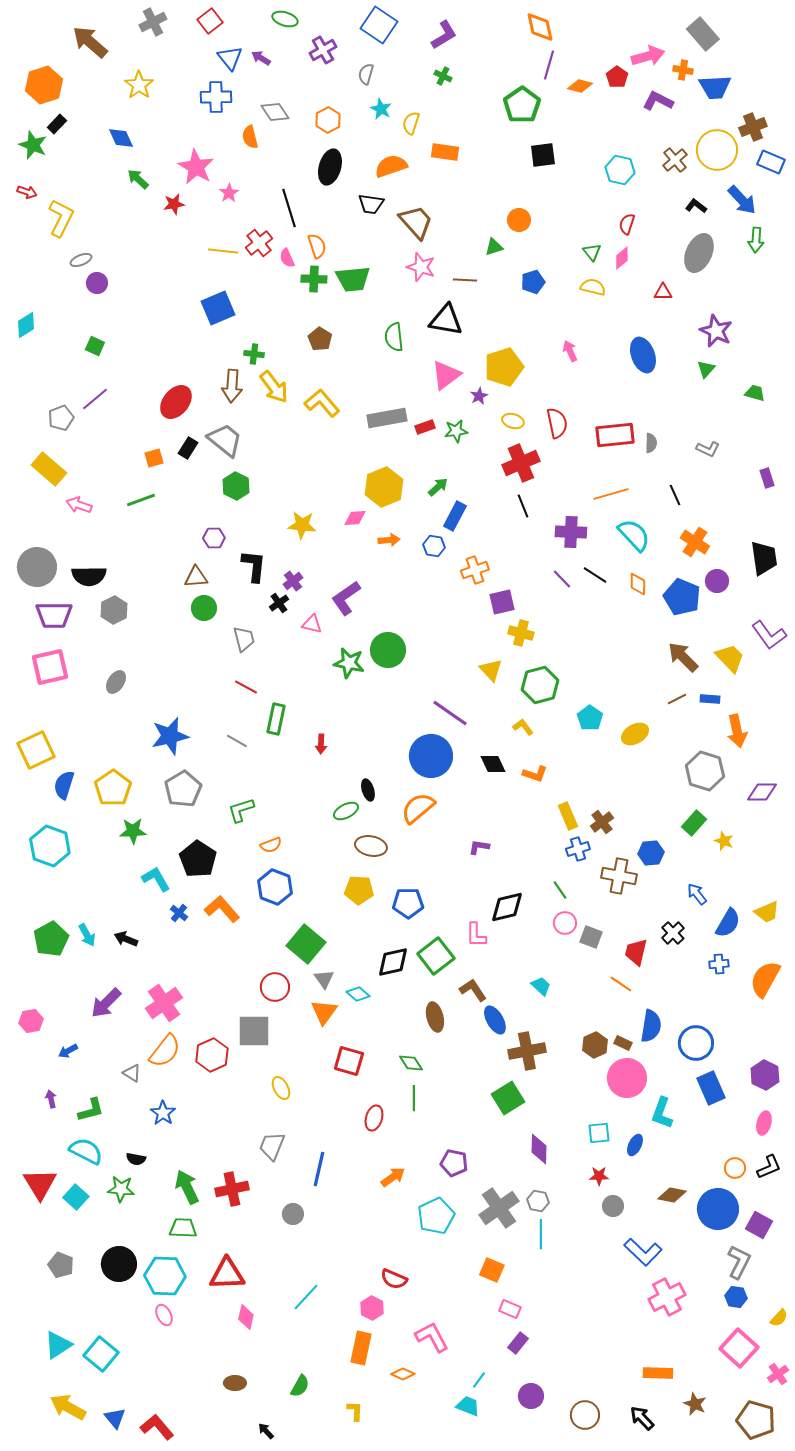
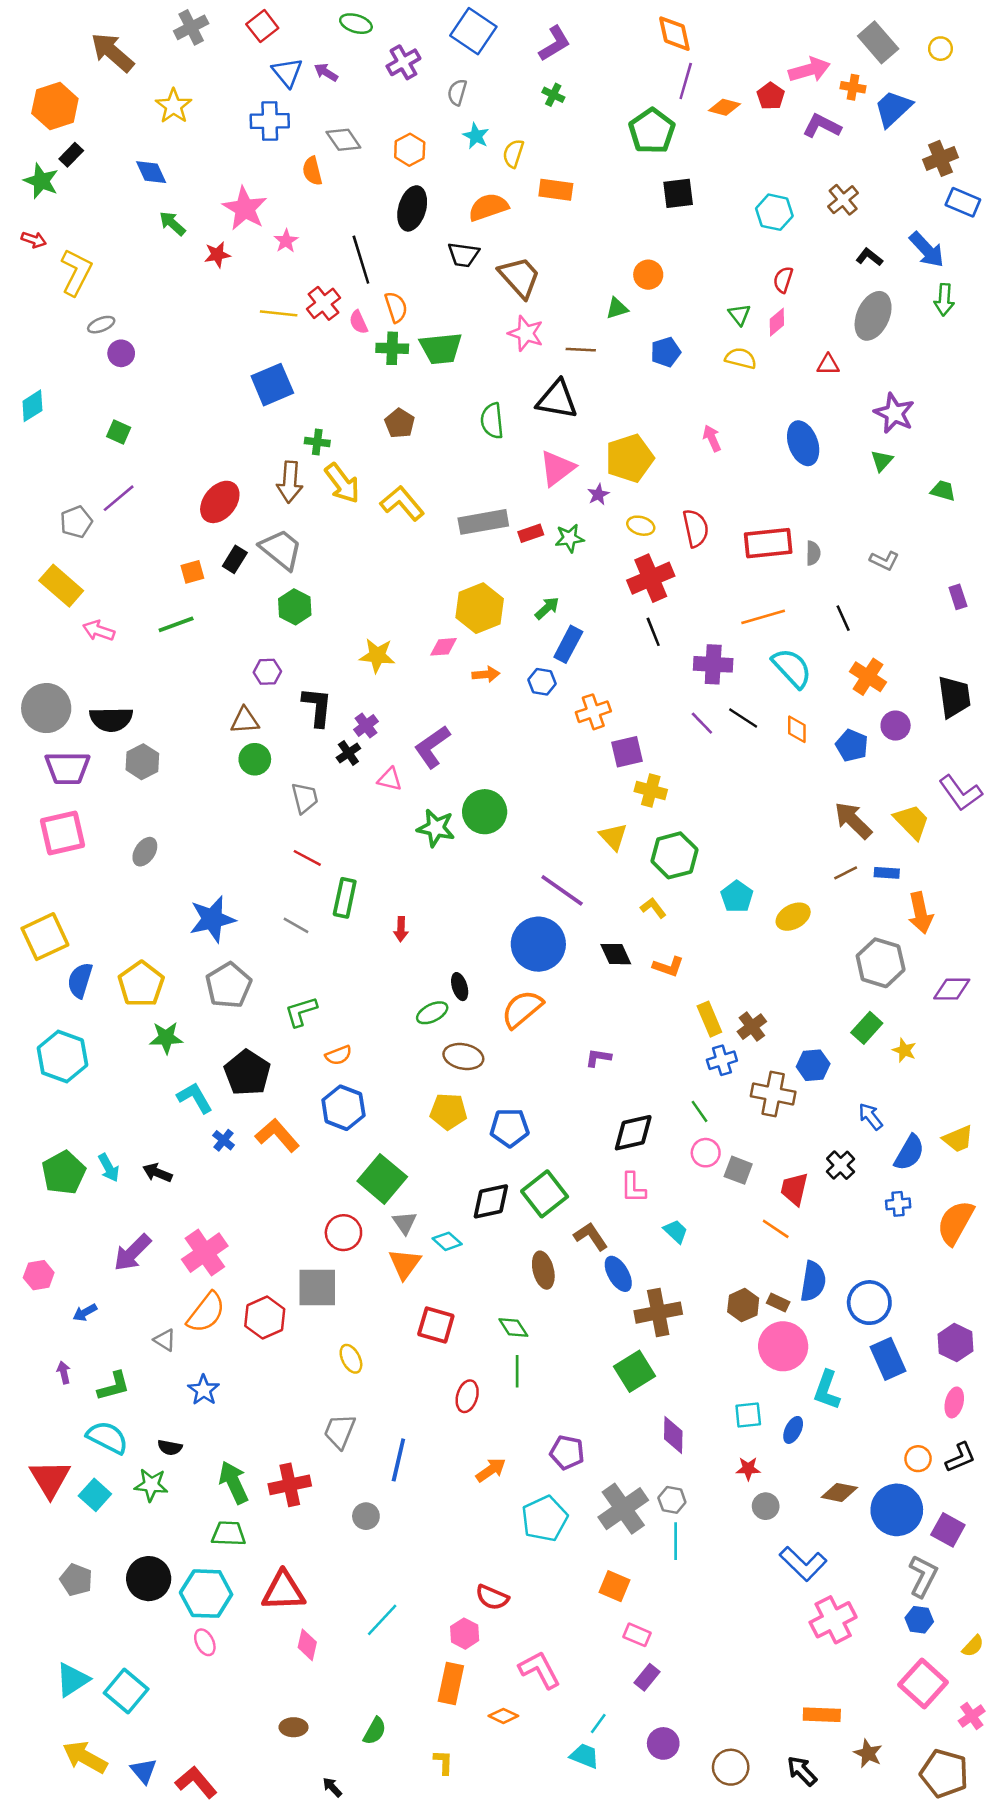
blue trapezoid: (715, 87) -> (893, 109), turned 140
yellow circle: (717, 150) -> (940, 49), moved, size x0.5
blue pentagon: (682, 597) -> (852, 746), size x0.7
pink L-shape: (476, 935) -> (633, 1188), moved

